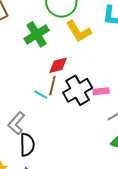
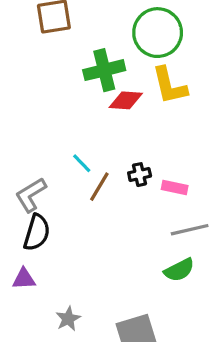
red diamond: (58, 65) -> (126, 100), moved
brown line: (52, 85) -> (99, 187), moved
black cross: (78, 90) -> (140, 175), size x0.5

